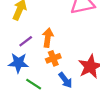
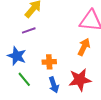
orange arrow: (48, 38) -> (84, 47), moved
purple line: (26, 41) -> (29, 30), moved

